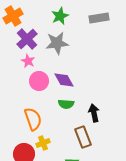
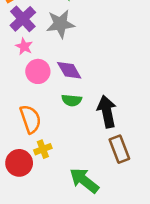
black arrow: (94, 113) -> (107, 112), size x1.4
brown rectangle: (83, 137) -> (119, 149), moved

